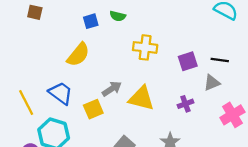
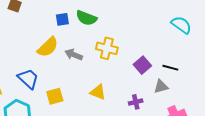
green semicircle: (118, 16) -> (86, 18), size x1.5
purple square: (188, 61) -> (142, 65), turned -30
gray arrow: (112, 89) -> (74, 55), moved, turned -132
yellow triangle: (141, 98) -> (98, 92), size x0.7

